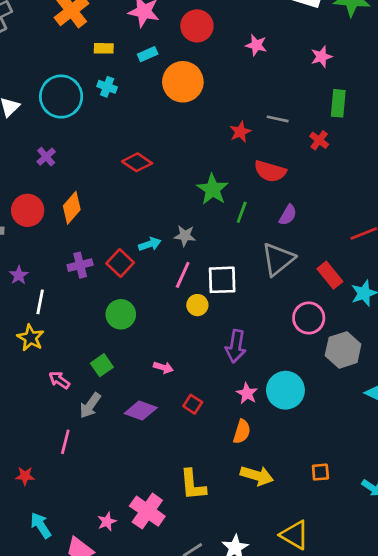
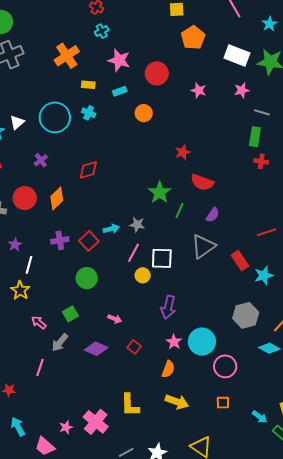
pink star: (322, 57) -> (242, 90), moved
orange circle: (183, 82) -> (144, 113), size x0.6
gray line: (278, 119) -> (262, 112), moved
red cross: (319, 140) -> (261, 161), moved, turned -32
red diamond: (137, 162) -> (88, 170), moved, turned -55
pink circle: (309, 318) -> (225, 366), moved

